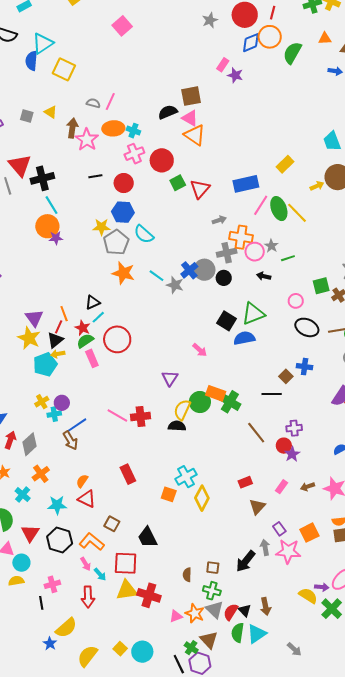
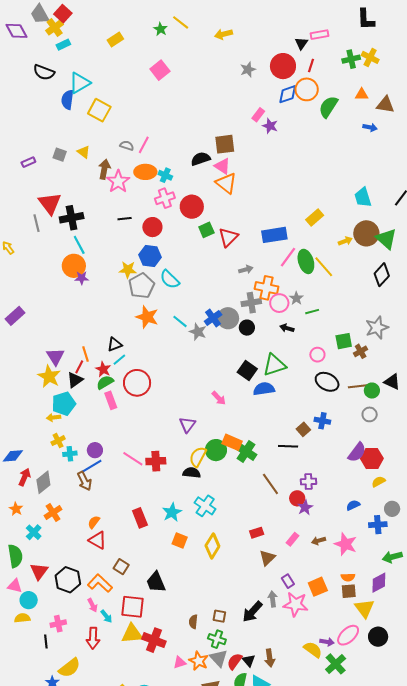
yellow arrow: (58, 354) -> (53, 418), moved
purple circle: (62, 403) -> (95, 450), moved
cyan cross: (186, 477) -> (205, 506), moved, turned -30
cyan star: (57, 505) -> (172, 512), moved, turned -30

